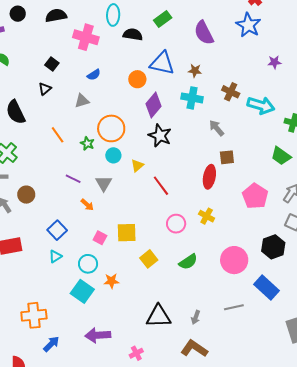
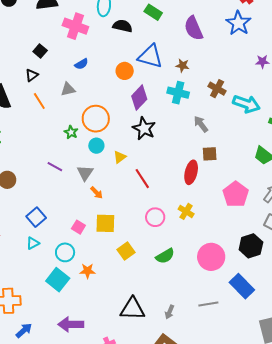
green rectangle: (163, 19) -> (153, 12), turned 66
orange line: (58, 135) -> (39, 101), moved
orange arrow: (87, 205) -> (97, 193), moved

